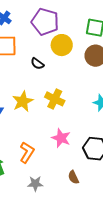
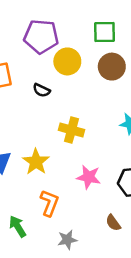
yellow star: (23, 101) -> (36, 162), moved

